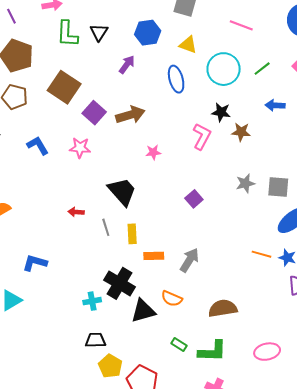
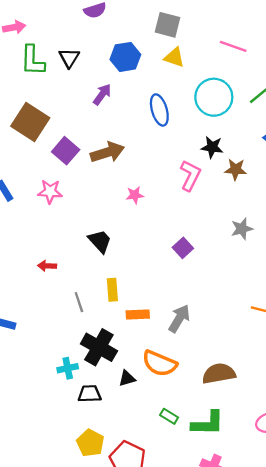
yellow triangle: (188, 45) -> (174, 57), moved
black trapezoid: (122, 192) -> (100, 241), size x0.7
gray line: (106, 227) -> (79, 302), moved
orange semicircle: (172, 299) -> (160, 363), size x1.4
black triangle: (143, 311) -> (127, 378), size x0.6
black trapezoid: (95, 340) -> (90, 394), moved

